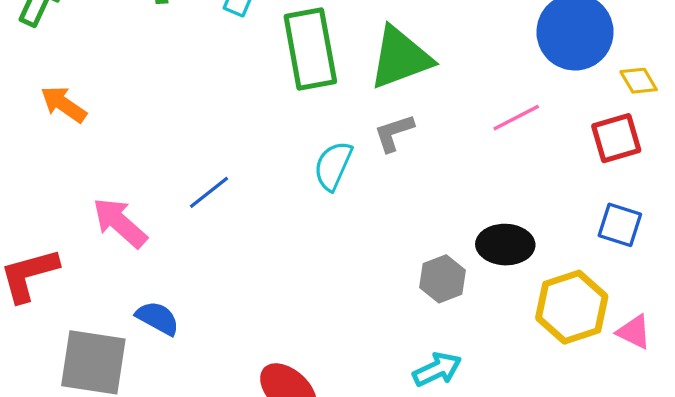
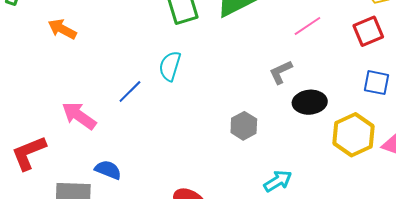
orange arrow: (64, 104) -> (62, 29), moved
gray L-shape: (394, 133) -> (281, 72), moved
cyan semicircle: (333, 166) -> (170, 66), moved
gray hexagon: (443, 279) -> (244, 126), moved

